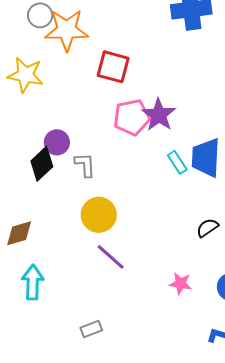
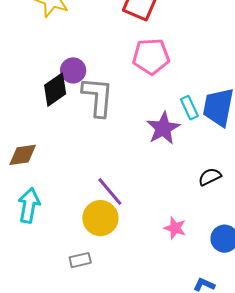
purple star: (159, 115) -> (163, 128), moved
gray L-shape: (85, 165) -> (98, 97), size x1.6
yellow circle: (99, 215) -> (100, 218), moved

